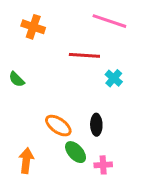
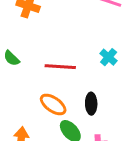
red line: (84, 55) -> (60, 67), moved

